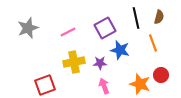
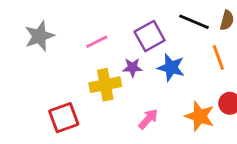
black line: (136, 18) -> (194, 22), turned -55
purple star: (100, 63) -> (132, 68), moved
pink arrow: (104, 86) -> (148, 119), turned 63

